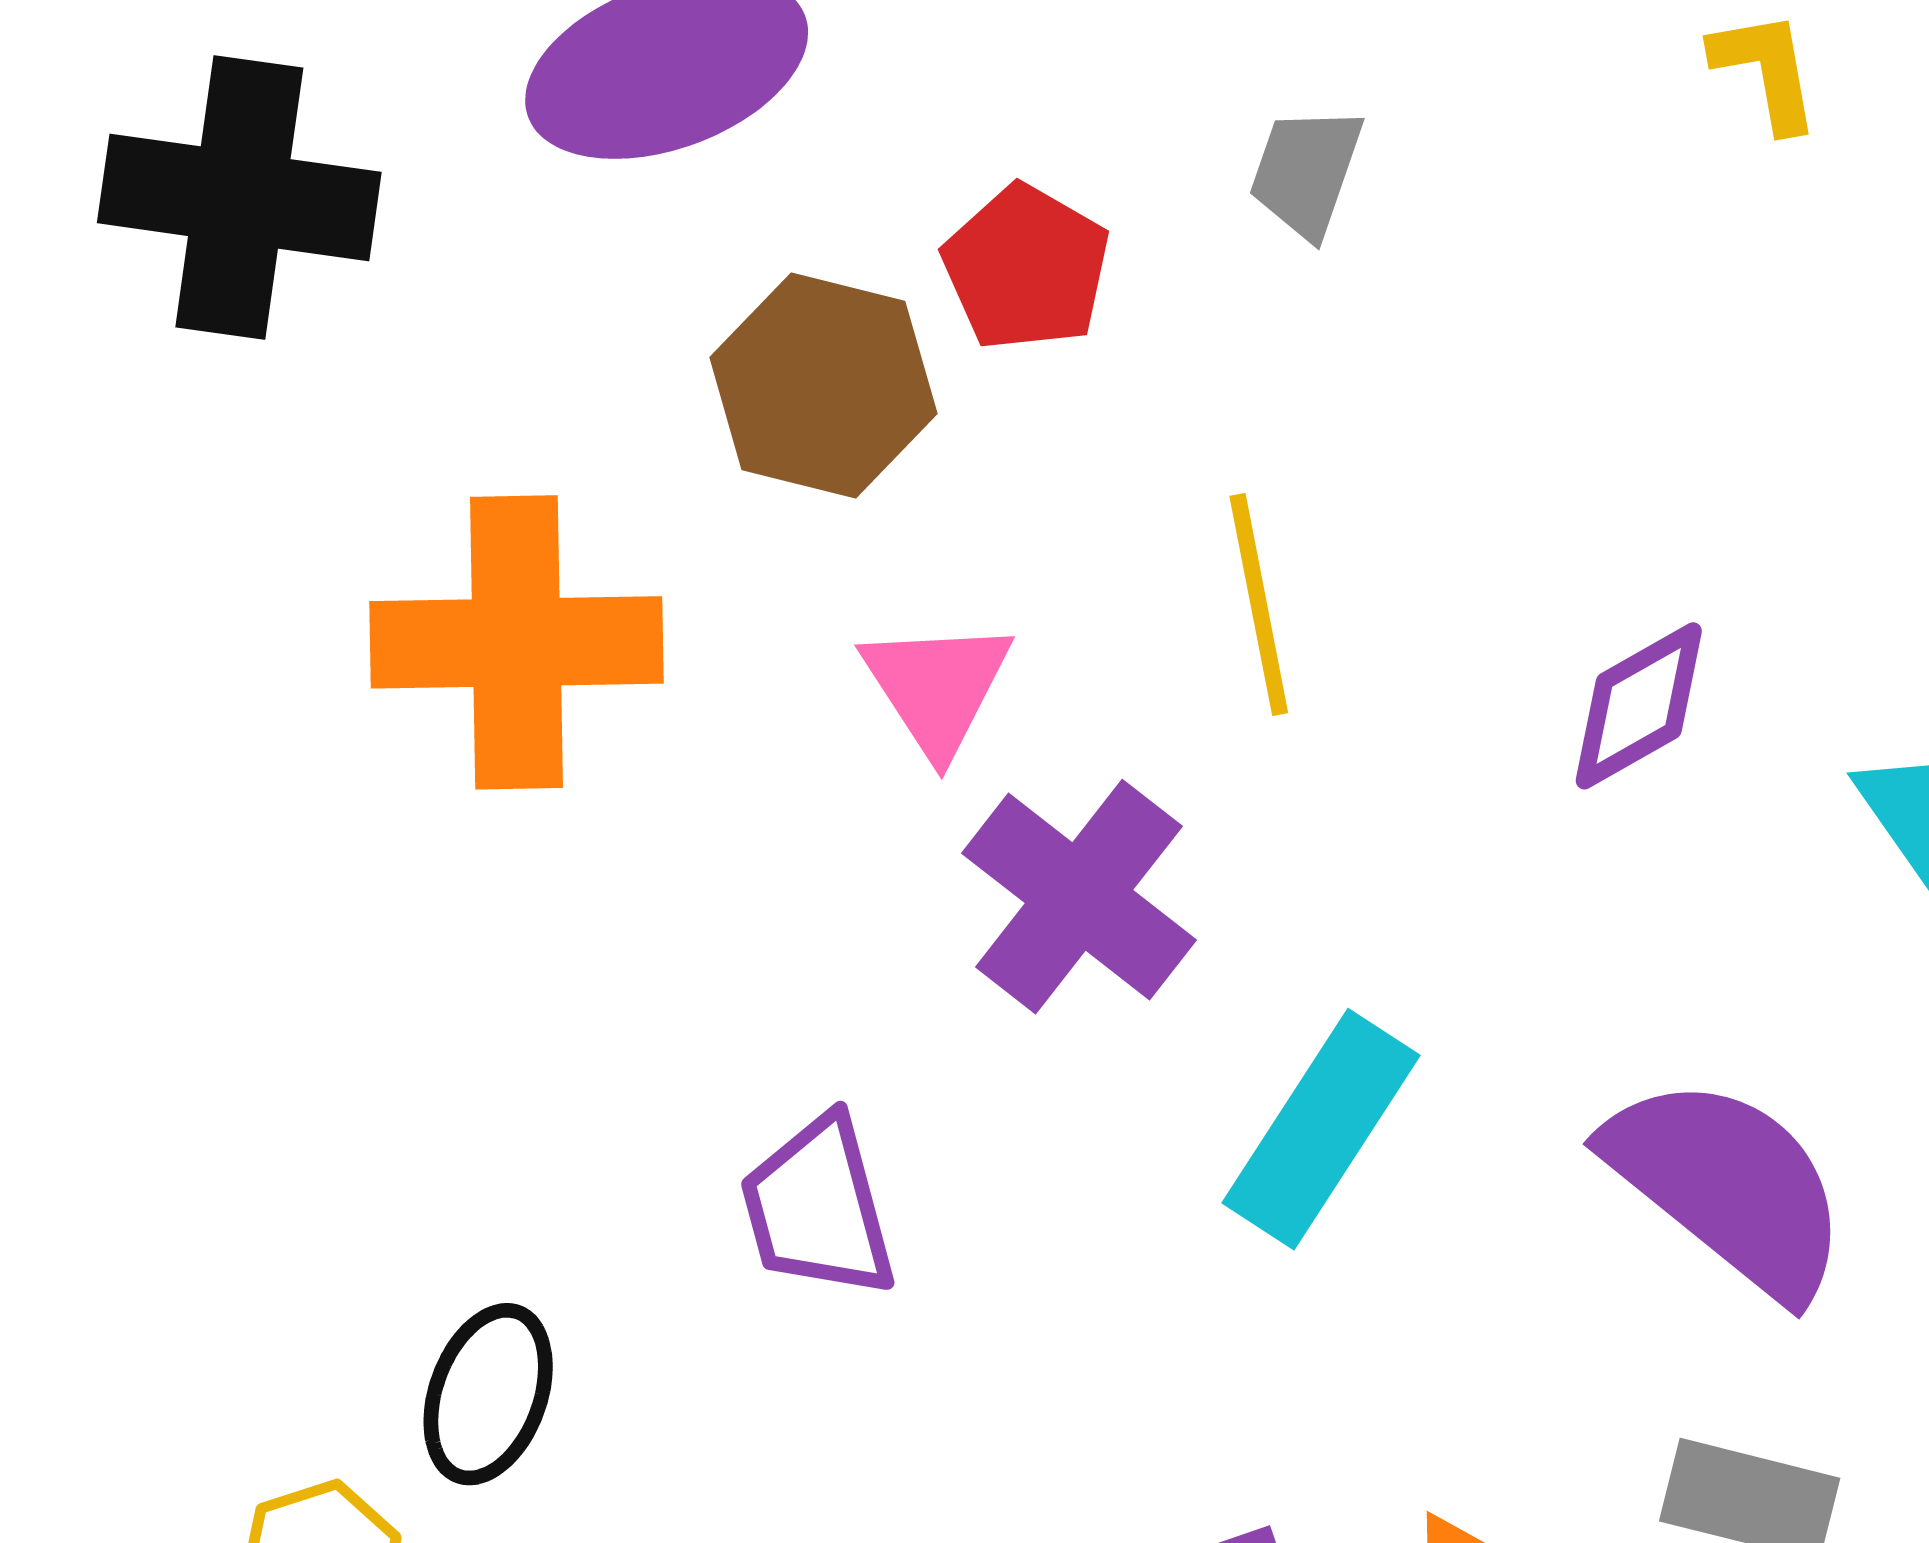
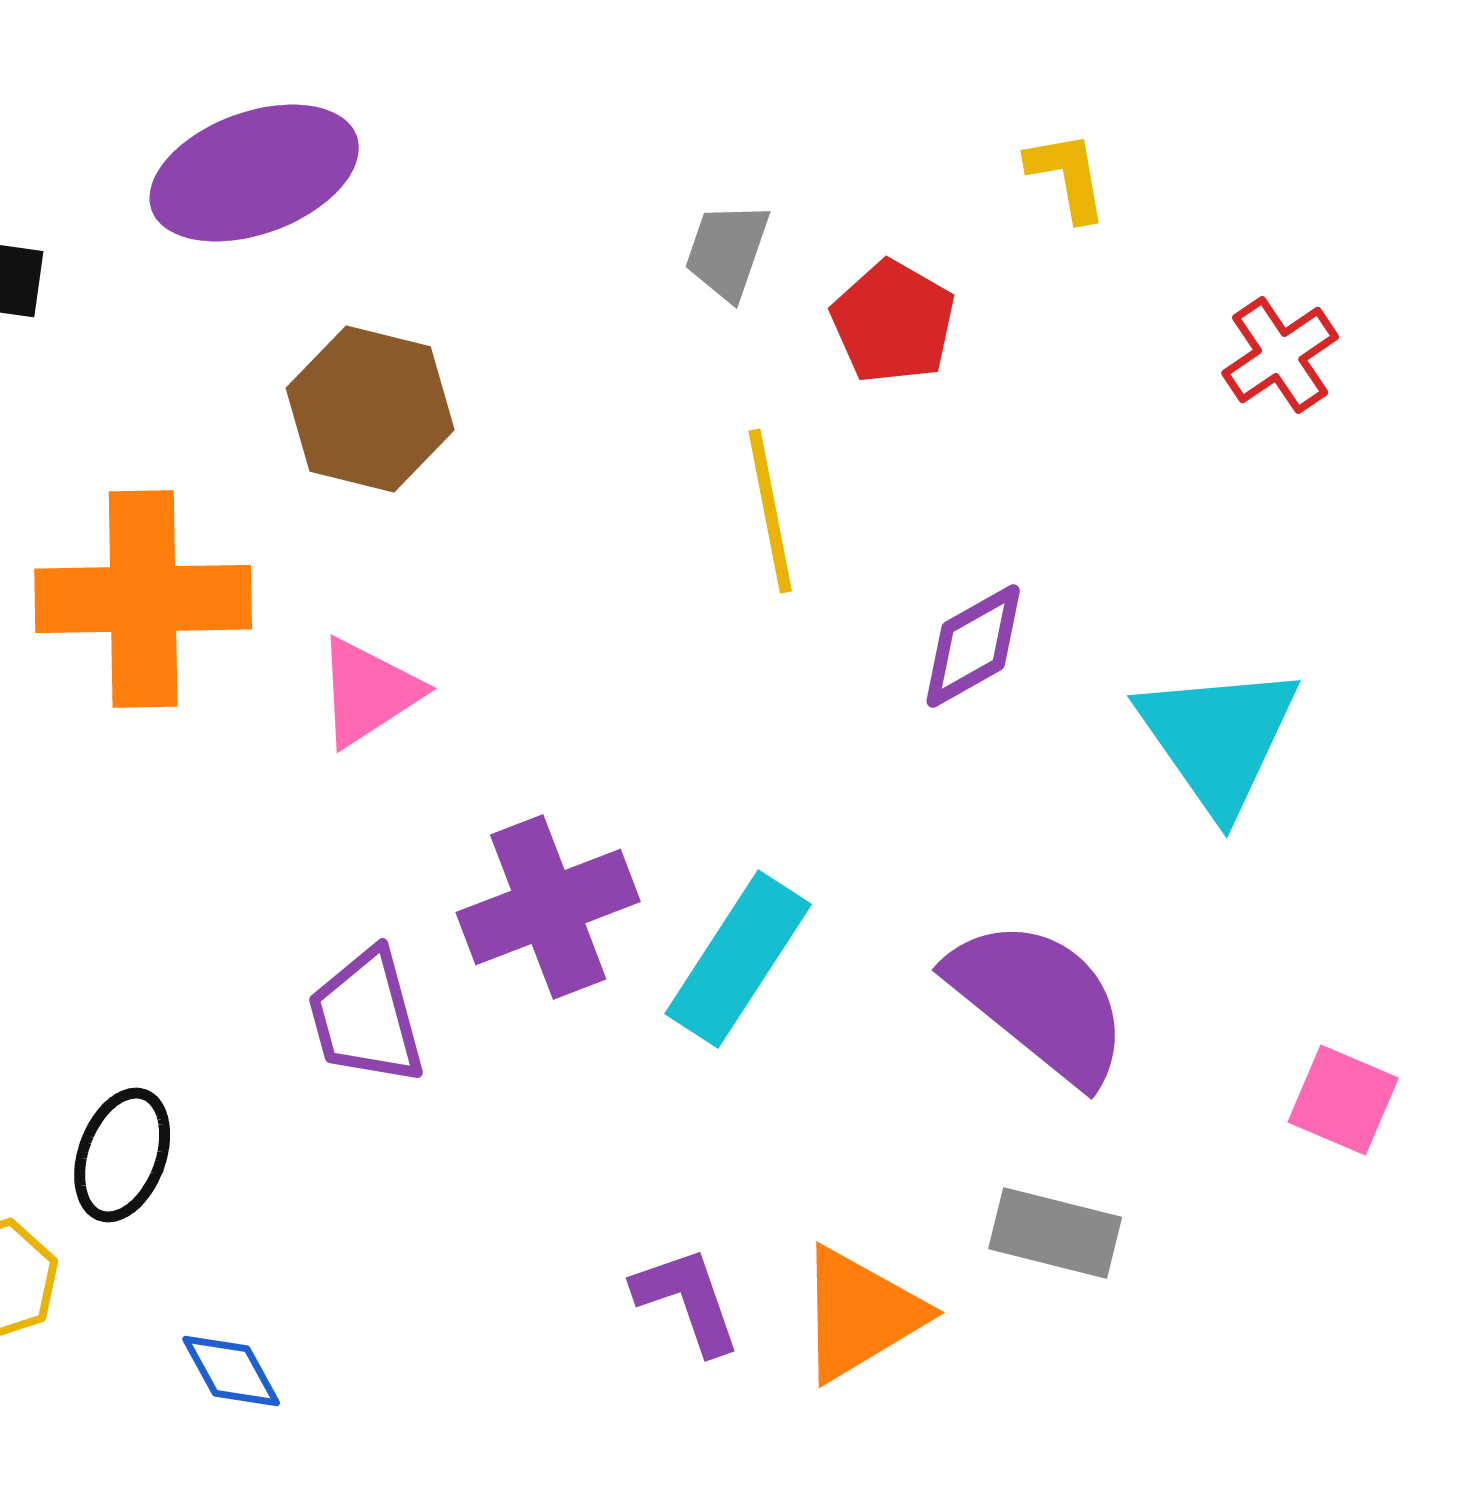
red pentagon: (1026, 268) -> (893, 322), moved
yellow line: (1259, 605) -> (770, 511), moved
pink triangle: (937, 687) -> (368, 692), moved, turned 30
purple cross: (1079, 897) -> (548, 907), moved, turned 31

